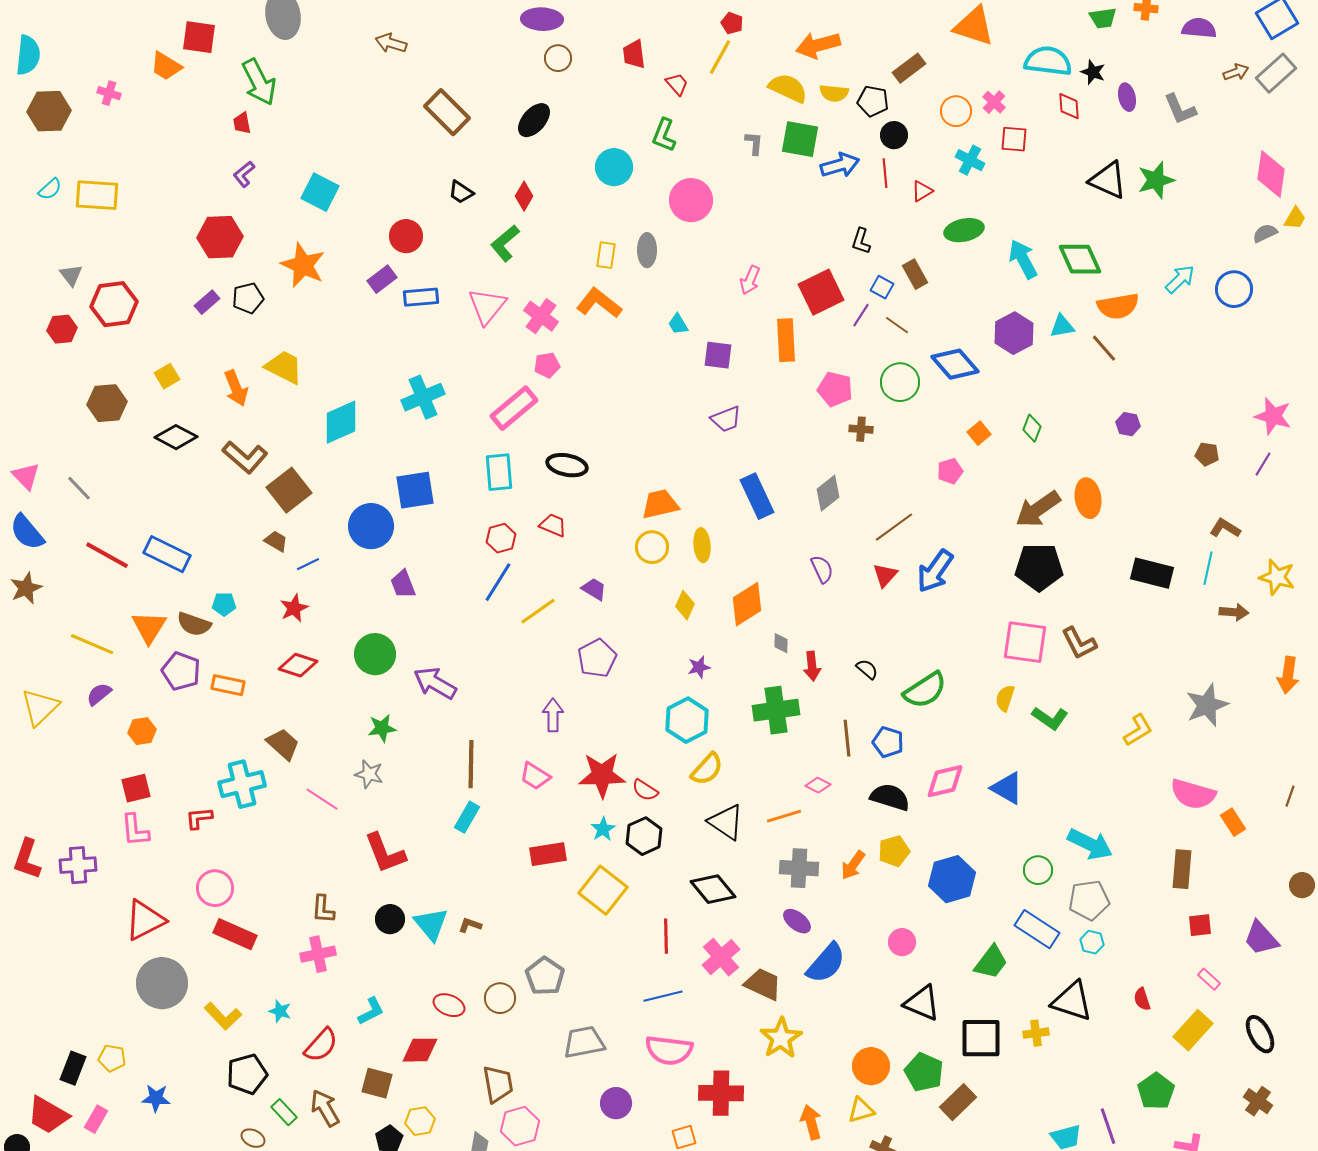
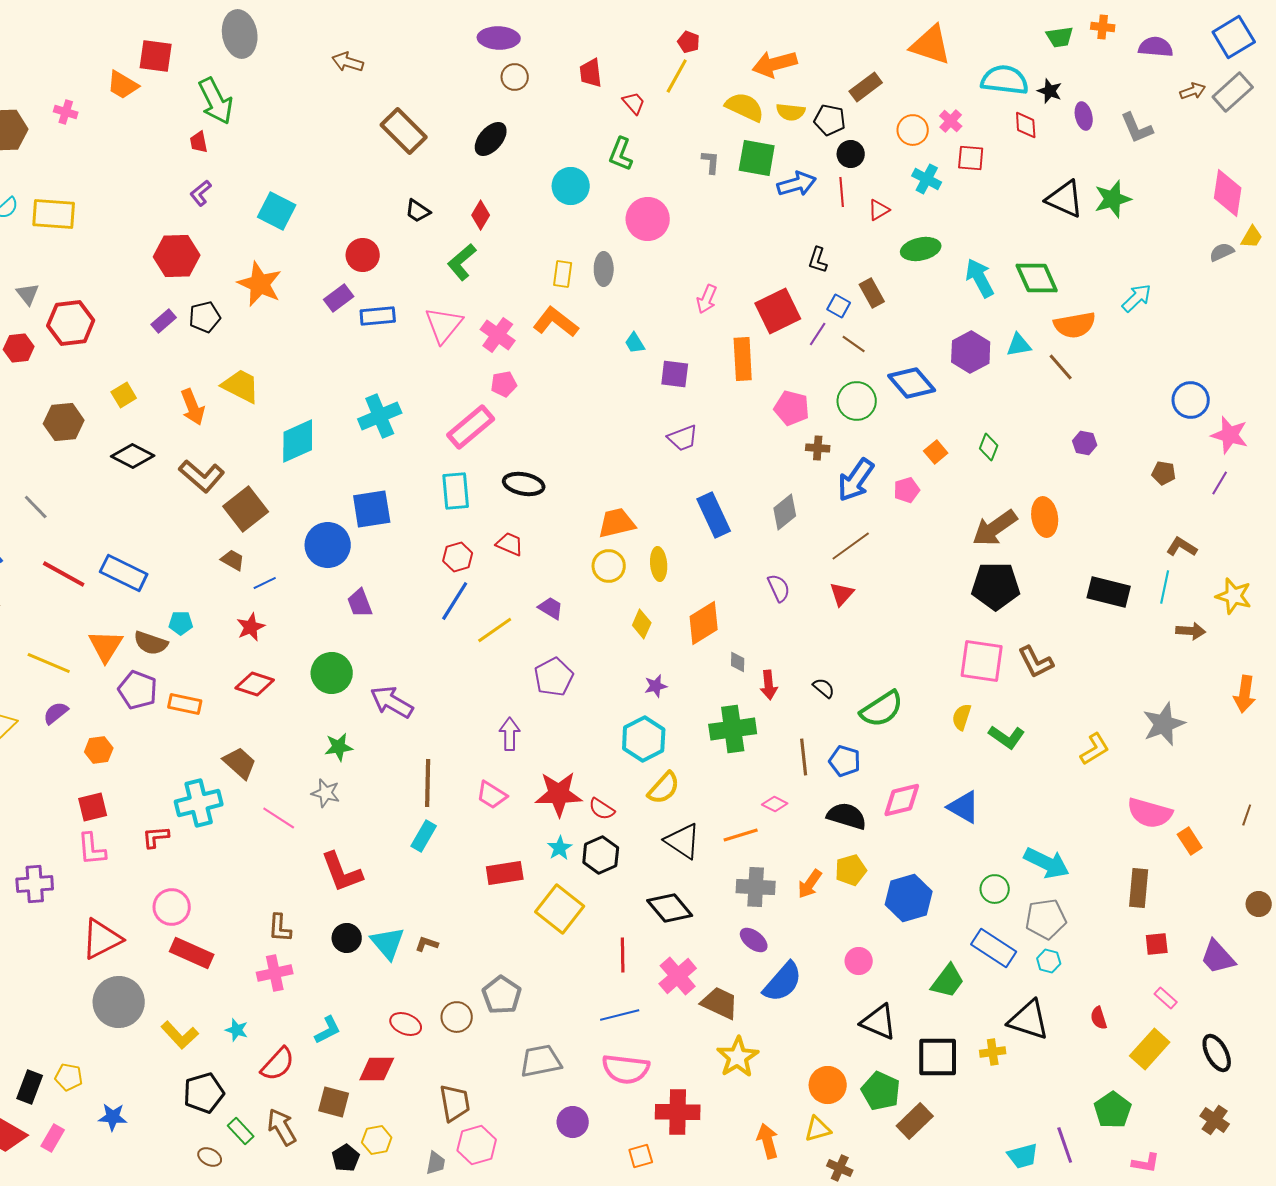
blue circle: (1234, 289) -> (1191, 400), moved
blue arrow: (935, 571) -> (856, 480), moved

